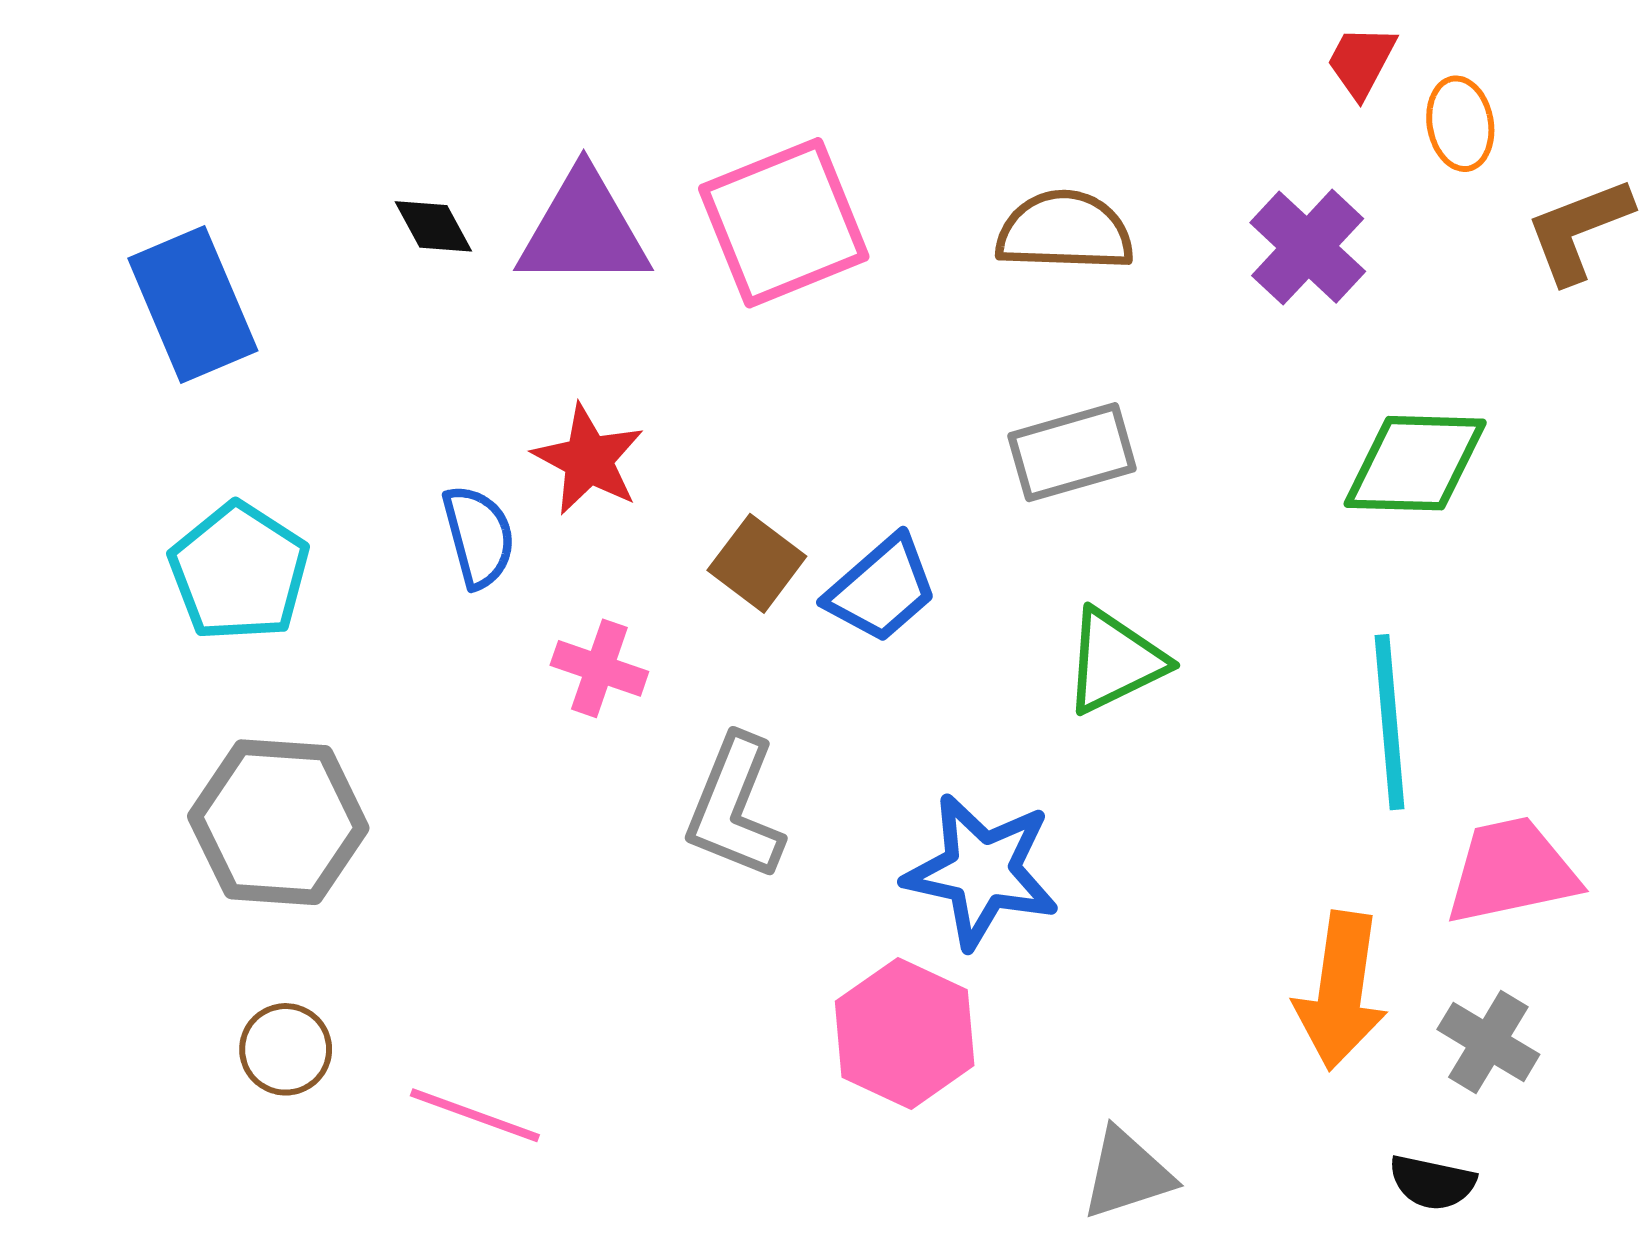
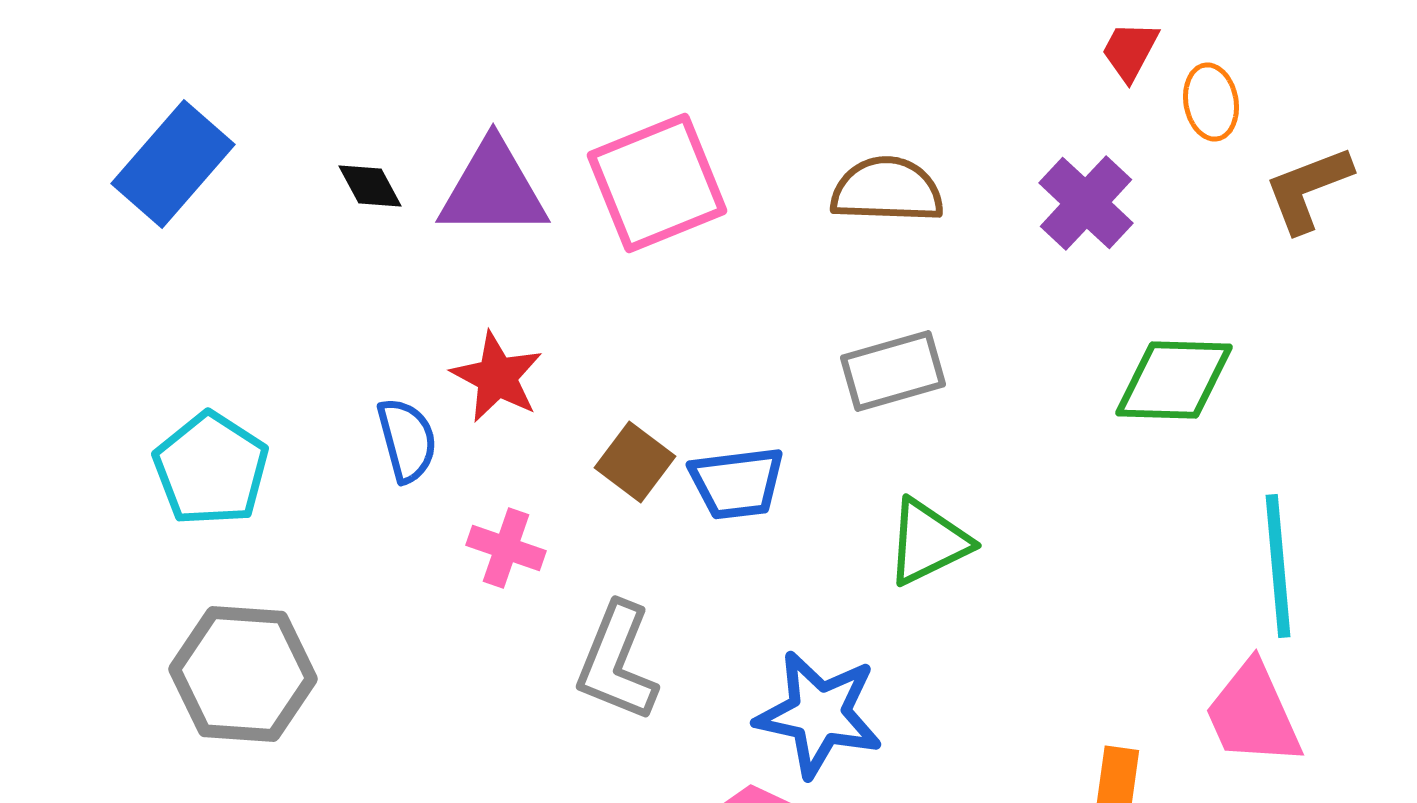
blue rectangle: (193, 304) -> (173, 164), moved, turned 64
blue trapezoid: (882, 589) -> (737, 483), turned 34
cyan line: (1389, 722) -> (1278, 566), moved
pink trapezoid: (1512, 871) -> (1253, 714), turned -102

